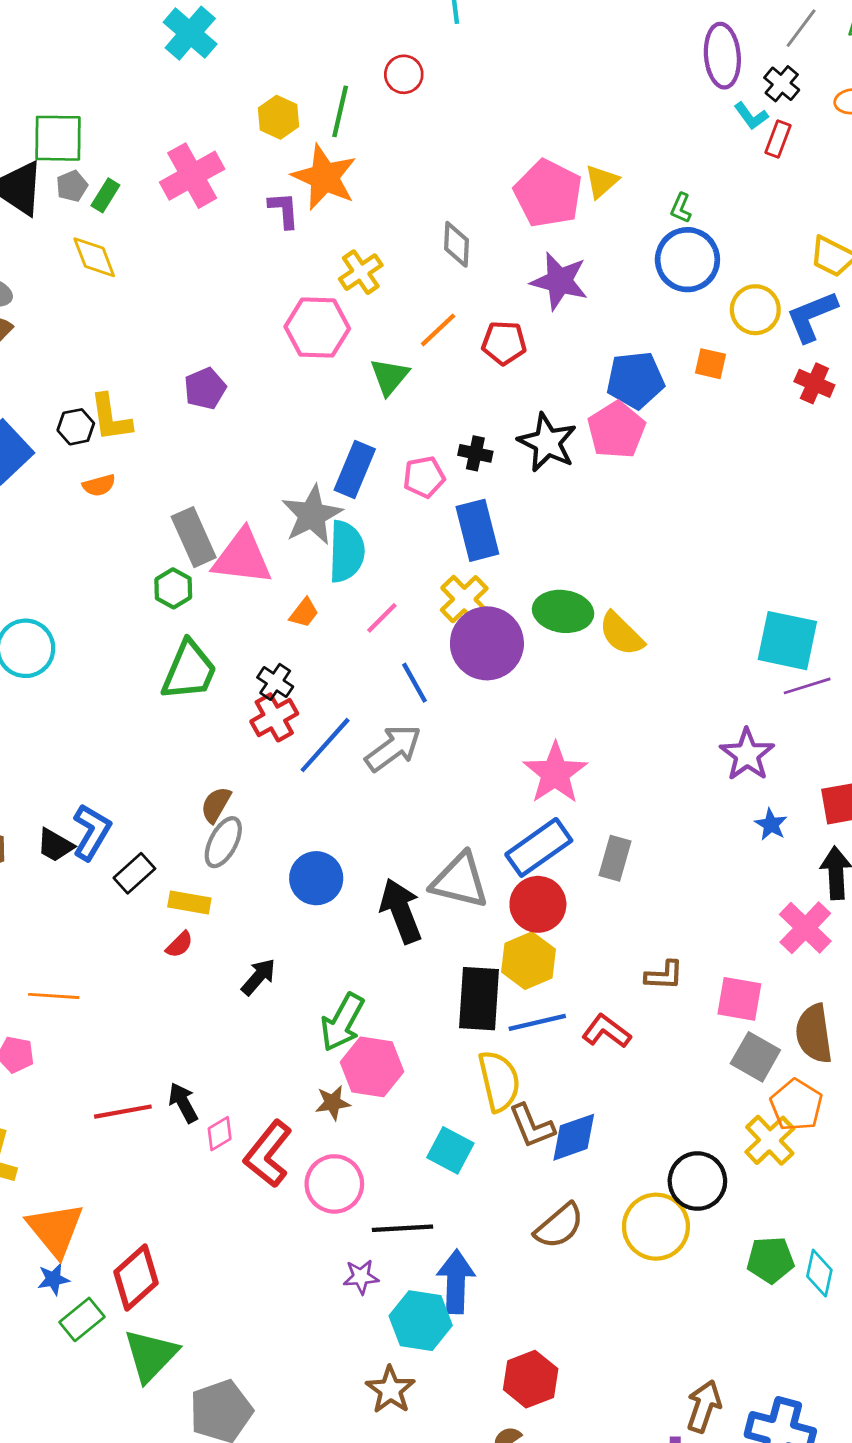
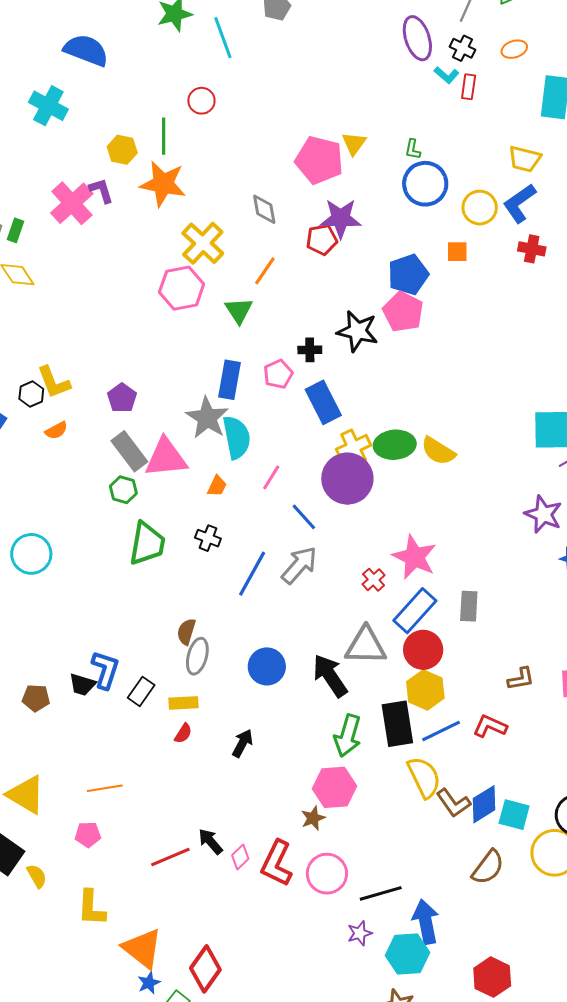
purple L-shape: (284, 210) -> (101, 190), moved
yellow cross: (361, 272) -> (203, 243), size x1.4
red pentagon: (504, 343) -> (322, 240), moved
purple pentagon: (205, 388) -> (122, 398), moved
yellow cross: (464, 599) -> (354, 447), moved, turned 32
red cross: (274, 717) -> (374, 580), moved, size x0.7
green arrow: (342, 1022) -> (348, 736), moved
cyan square: (450, 1150) -> (514, 815), moved

